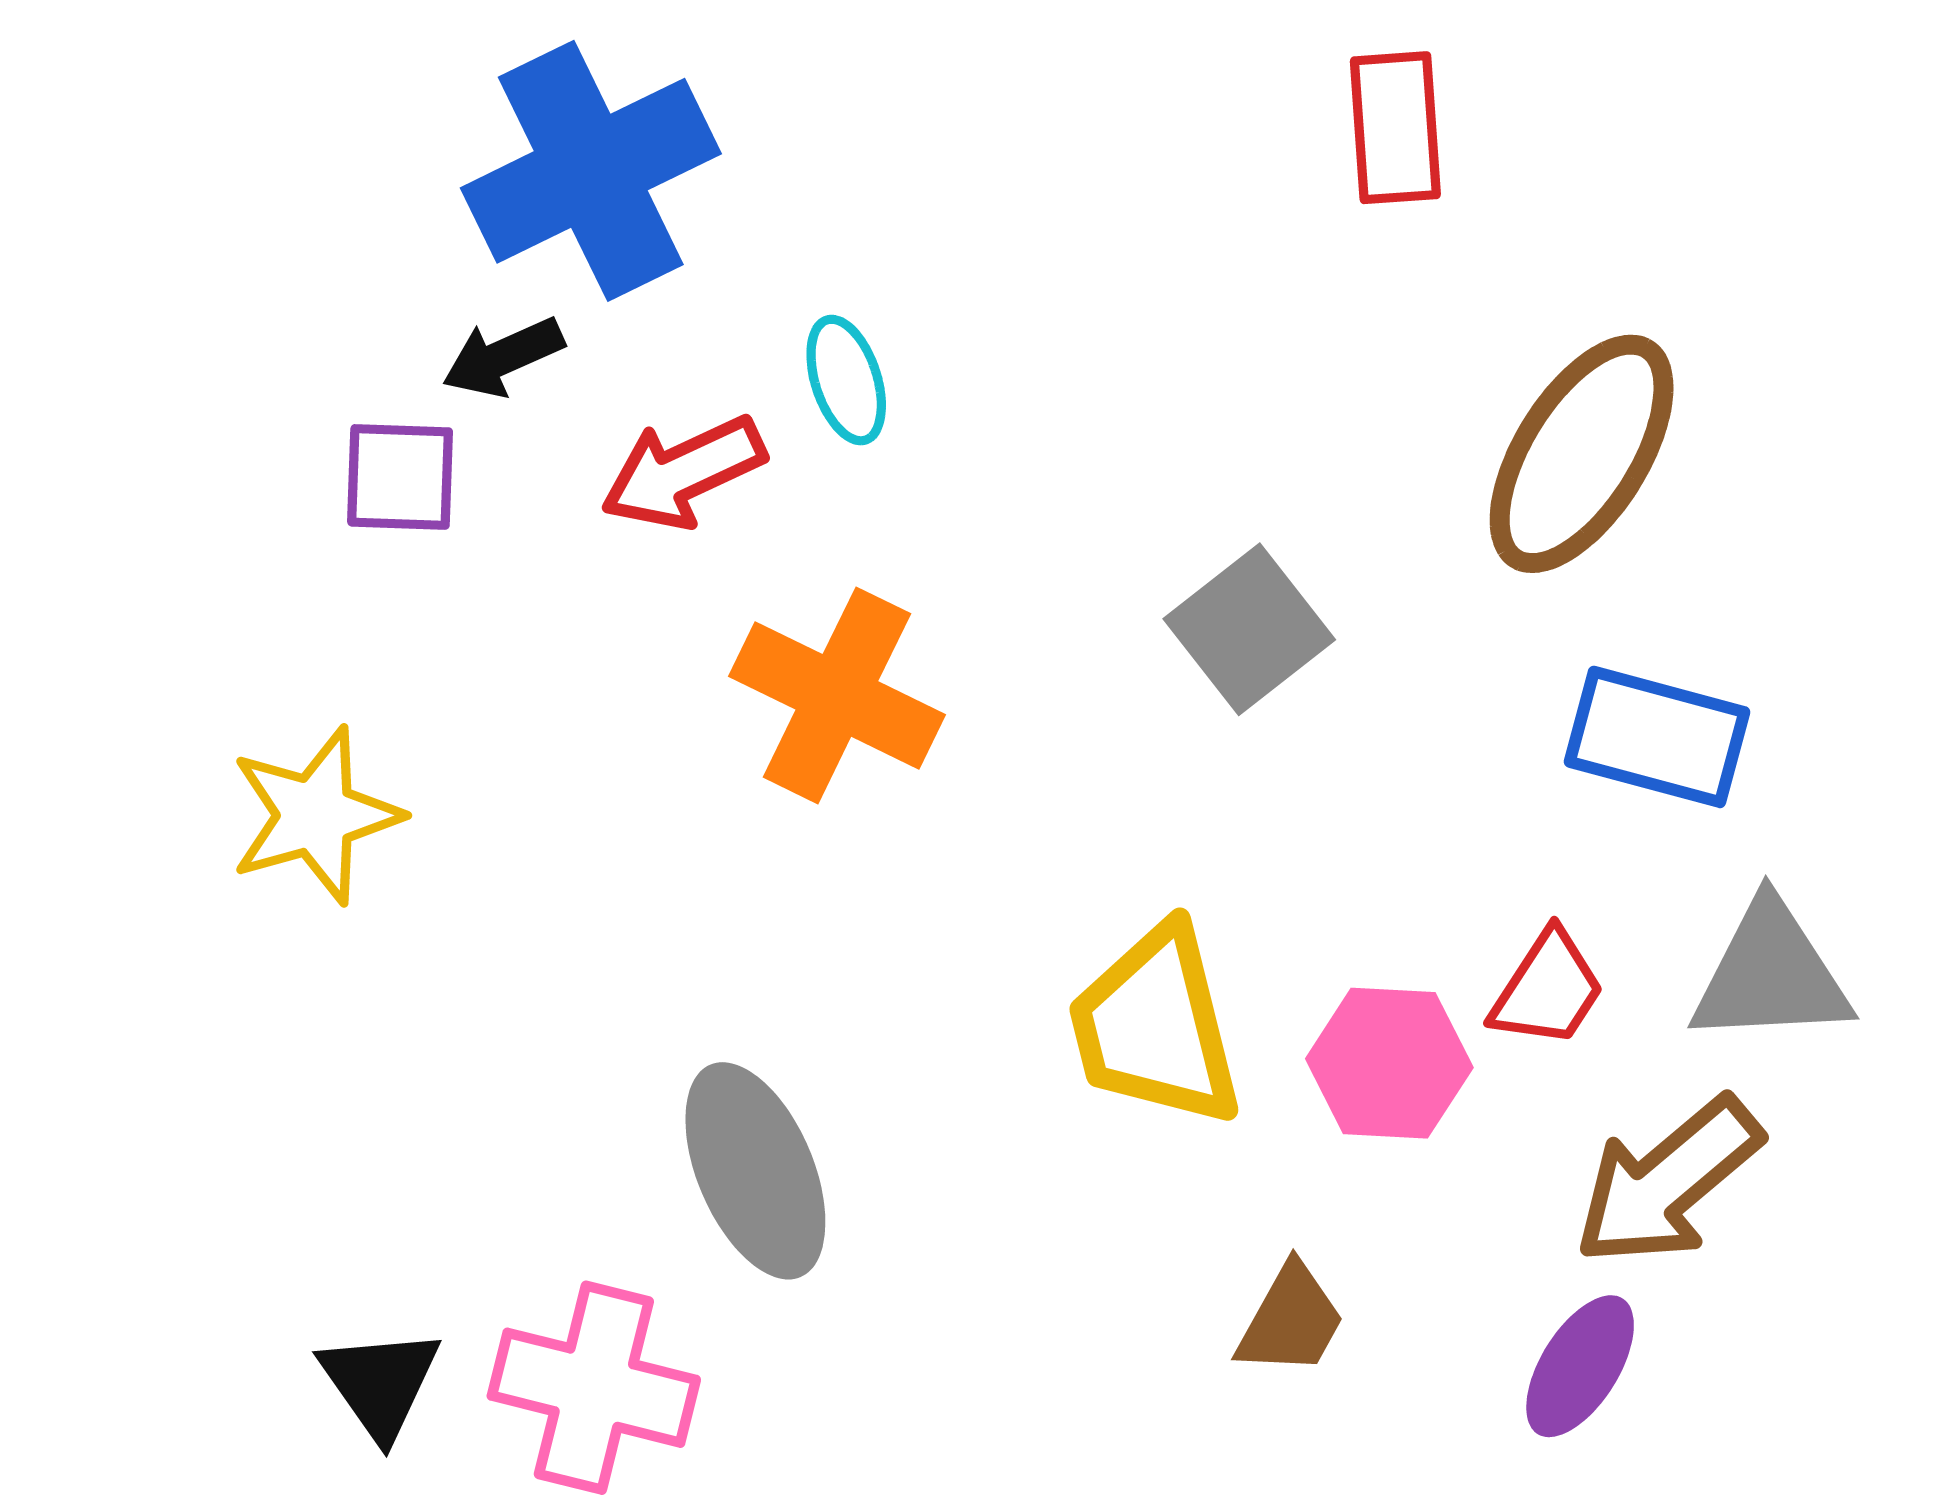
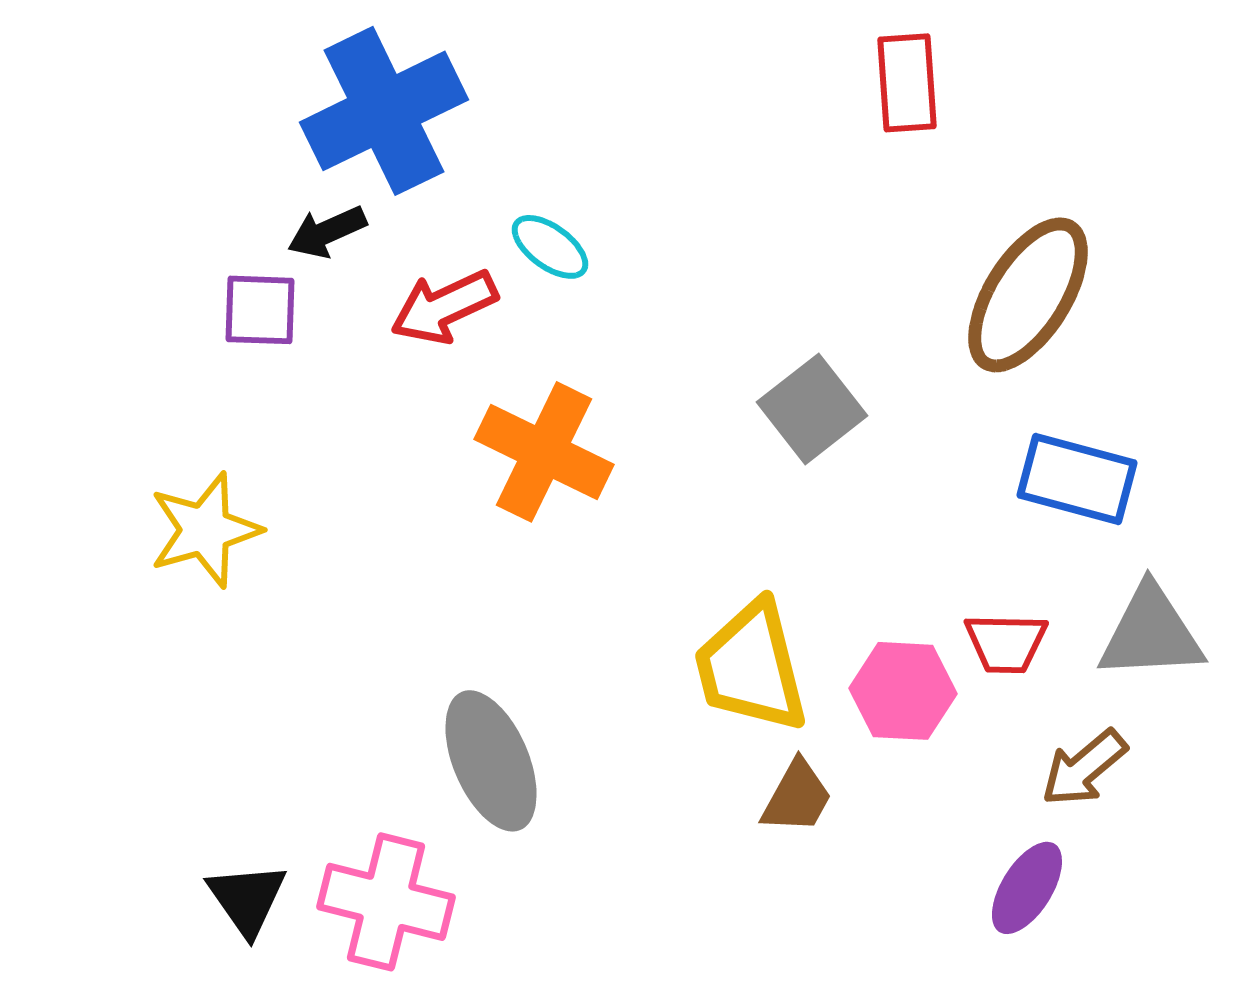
cyan ellipse: (846, 380) -> (550, 247), turned -36
red trapezoid: (1548, 989) -> (1006, 643), turned 58
brown arrow: (1668, 1182) -> (1084, 768), size x0.7
brown trapezoid: (1291, 1320) -> (797, 797), moved

